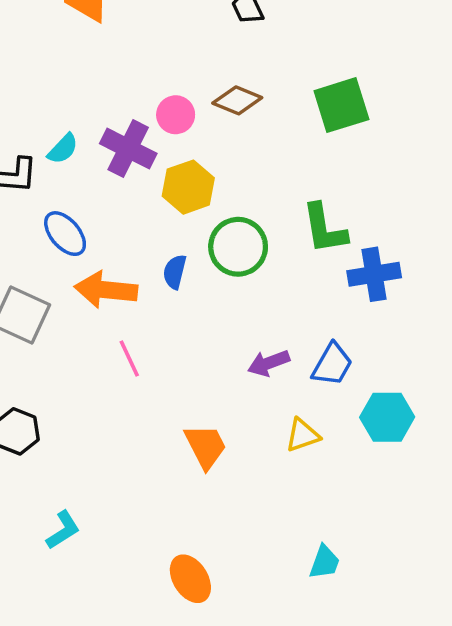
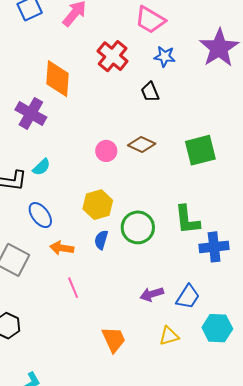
purple cross: (128, 149) -> (31, 113), moved
yellow hexagon: (188, 187) -> (98, 205), moved
orange arrow: (106, 290) -> (62, 248), size x0.7

